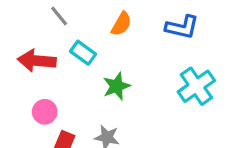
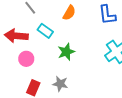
blue L-shape: (182, 27) -> (107, 15), turned 70
pink circle: (45, 112) -> (26, 59), moved

